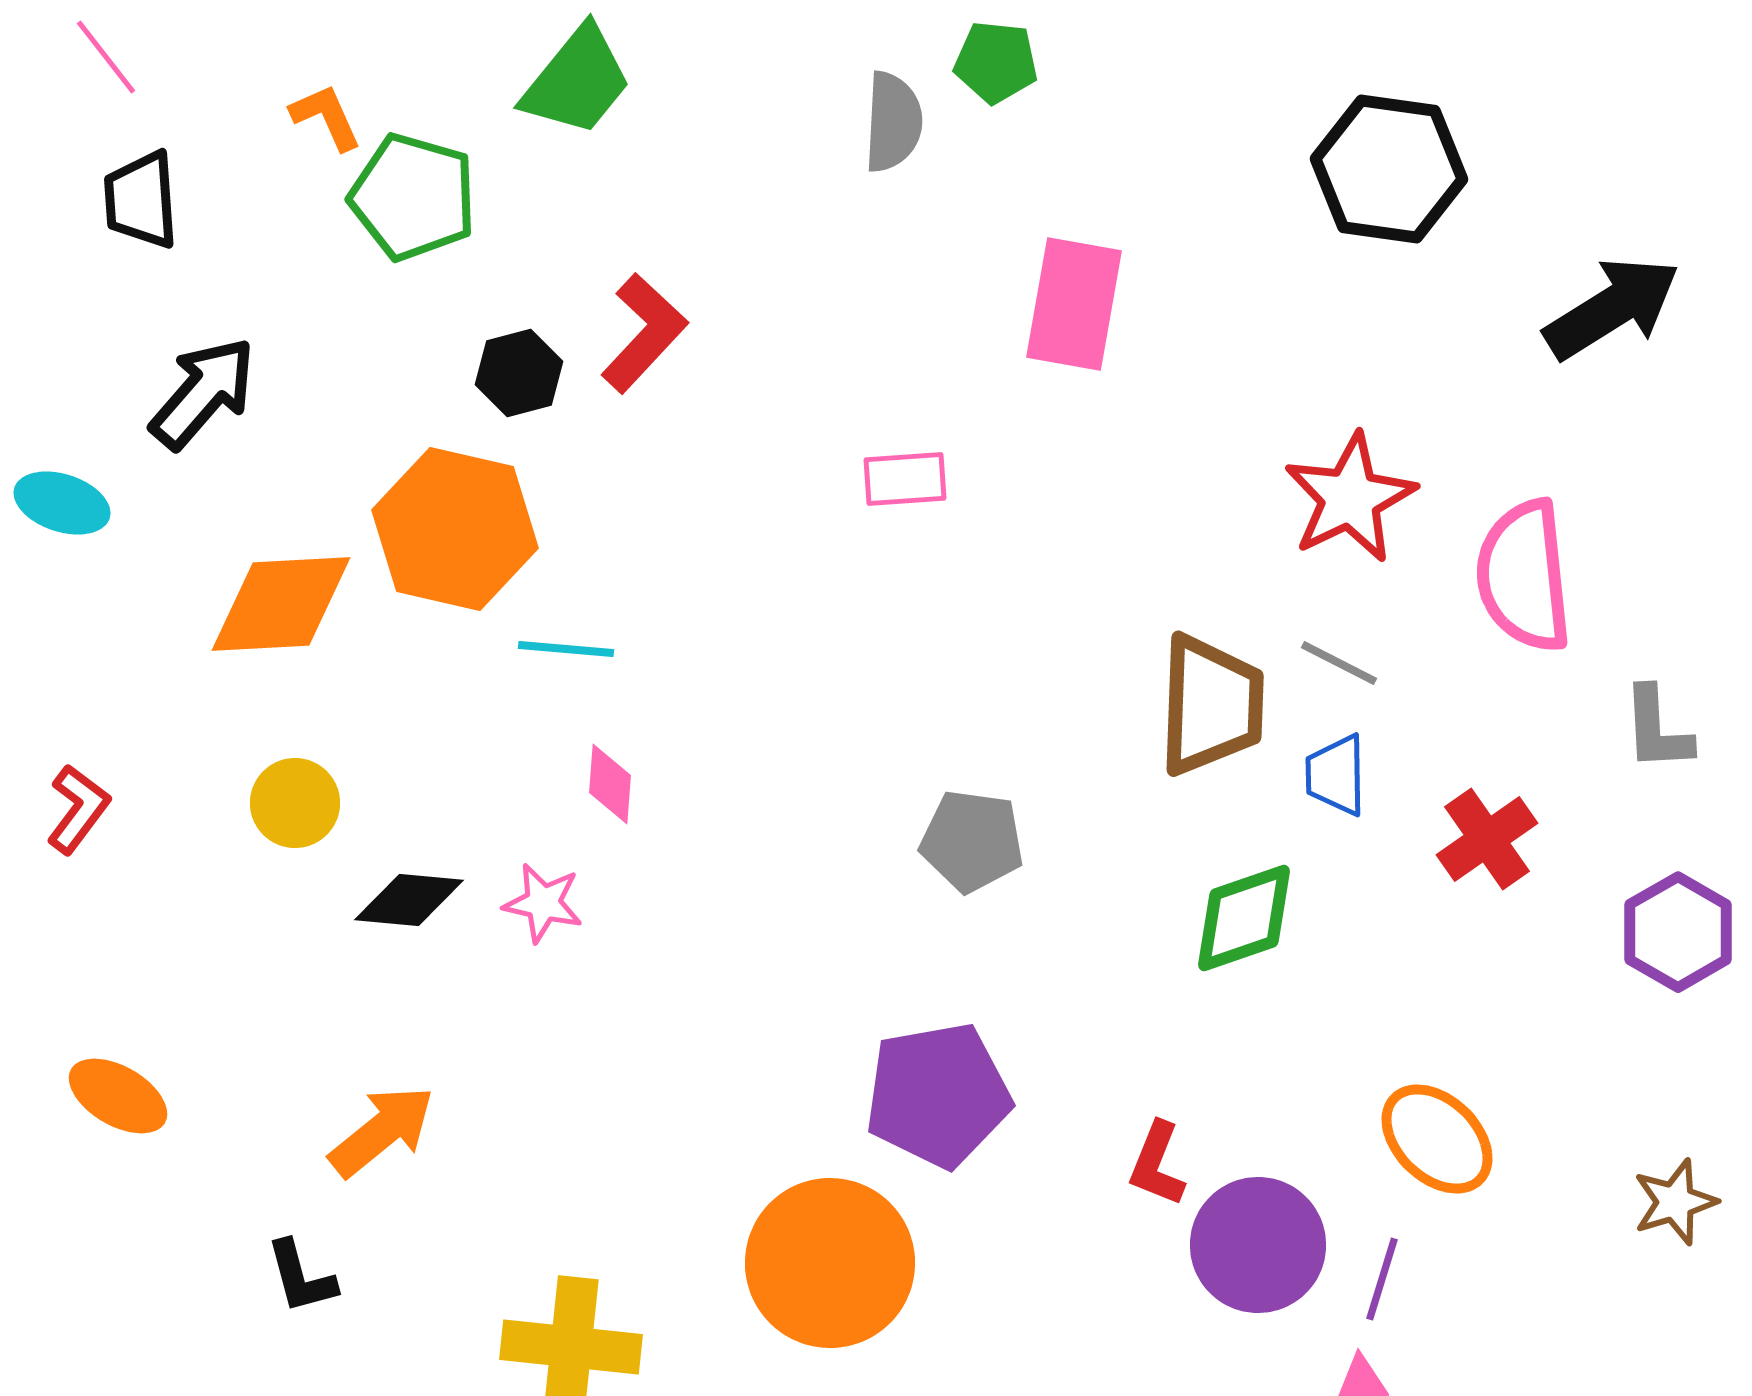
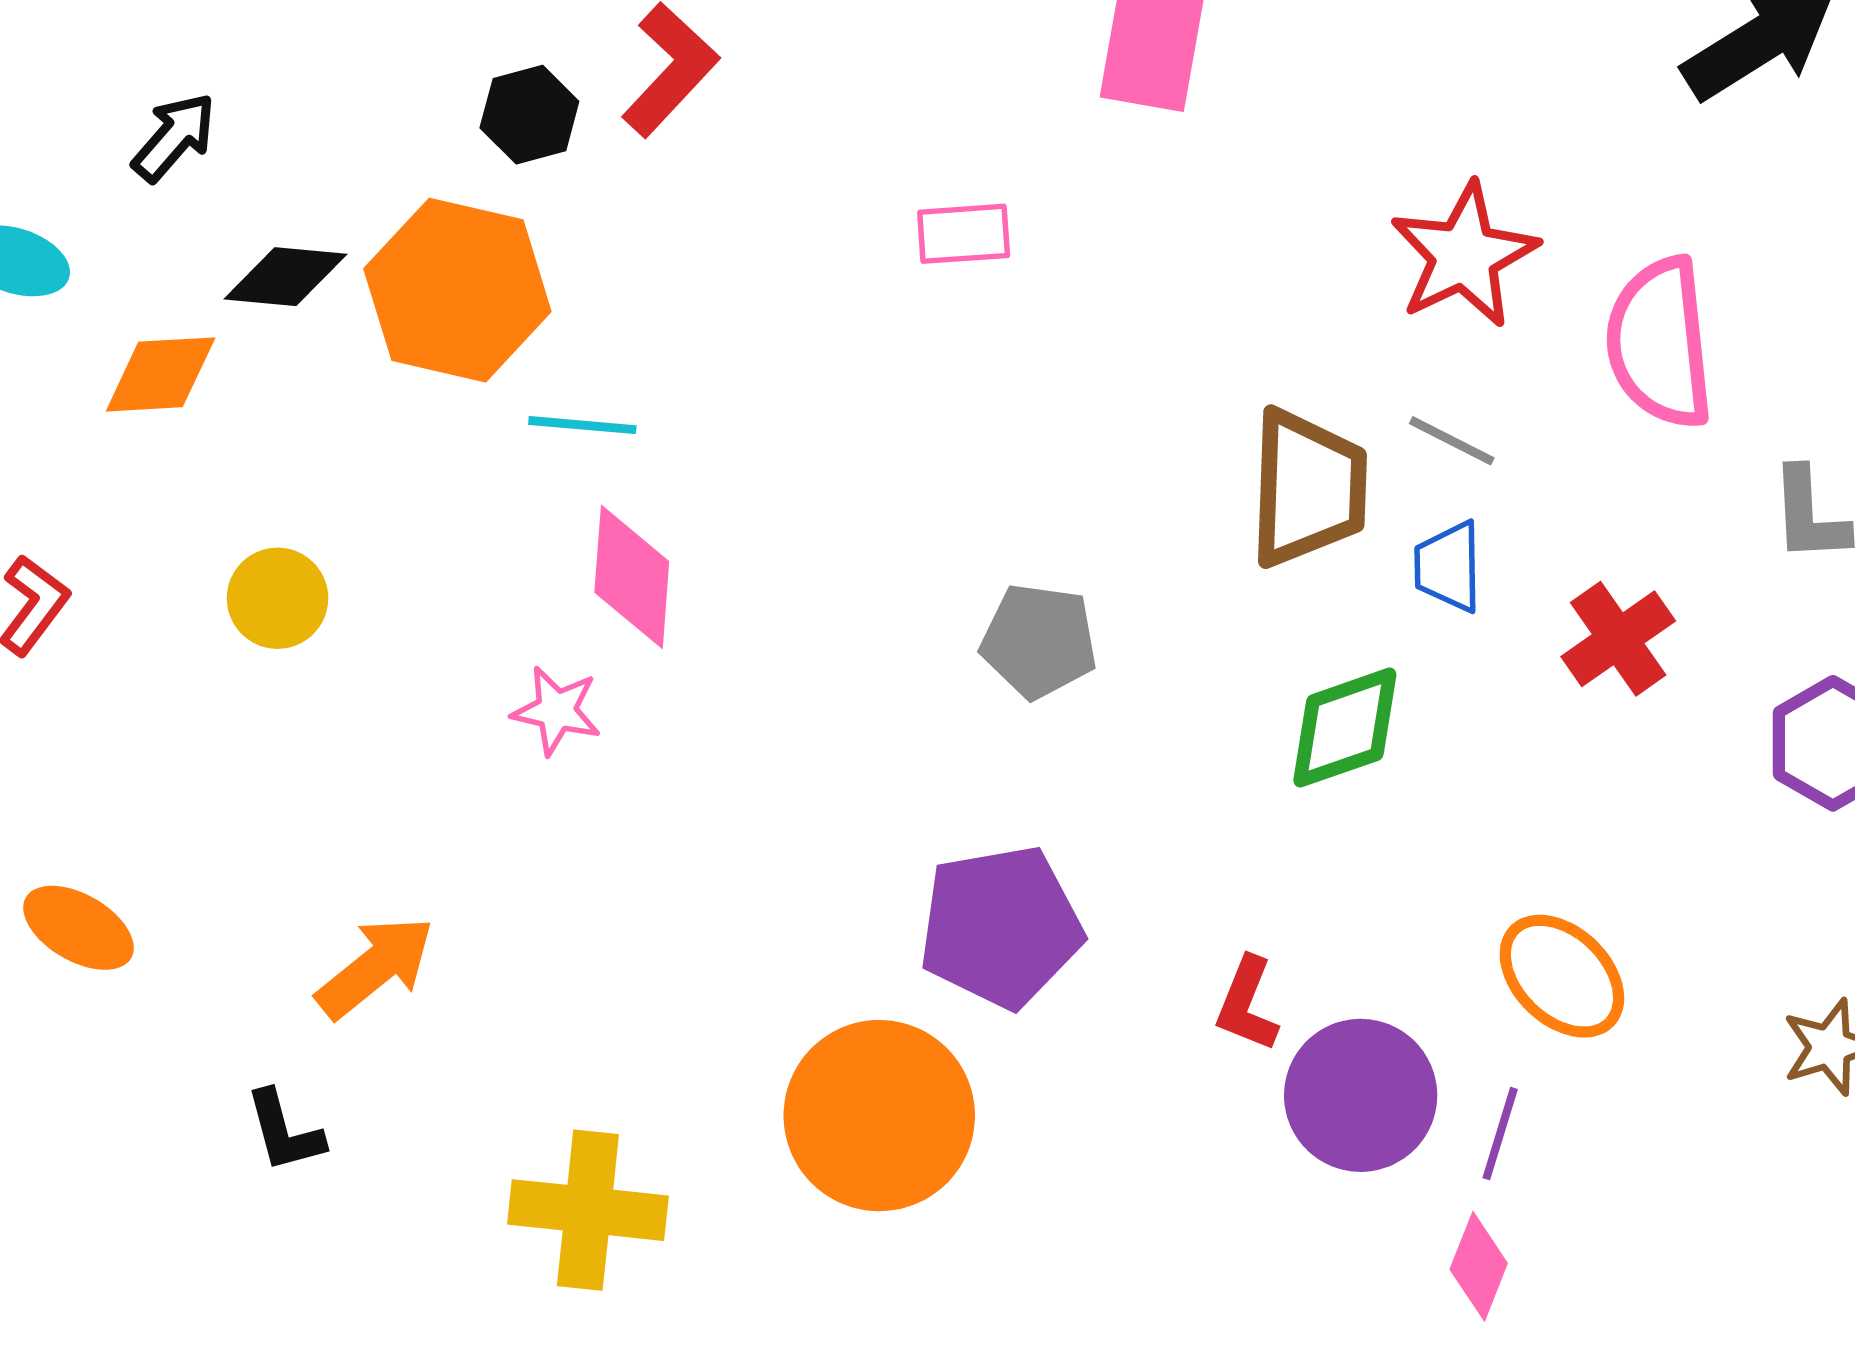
black arrow: (203, 393) -> (174, 137), size x0.7
orange diamond: (281, 604) -> (161, 374), moved, size x0.7
pink diamond: (610, 784) -> (632, 577), size x1.6
black diamond: (409, 900) -> (285, 277), moved

